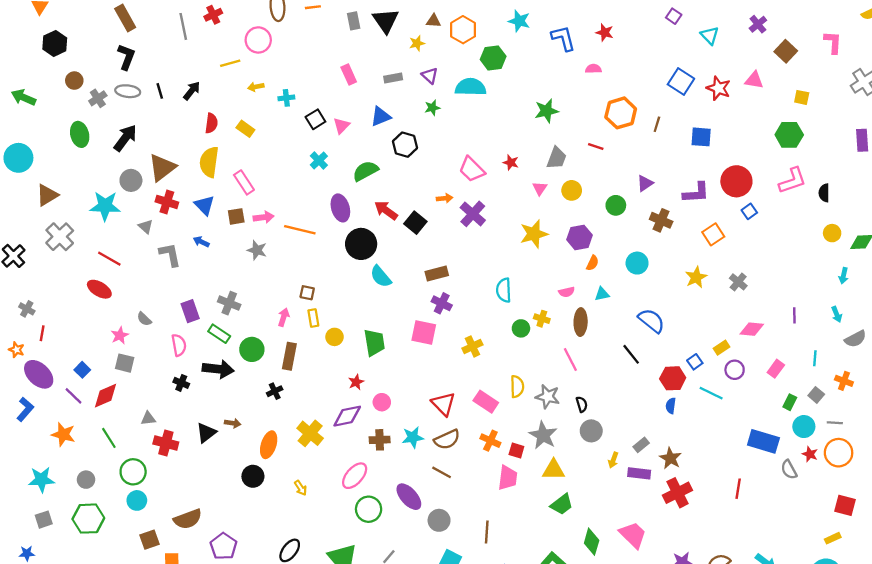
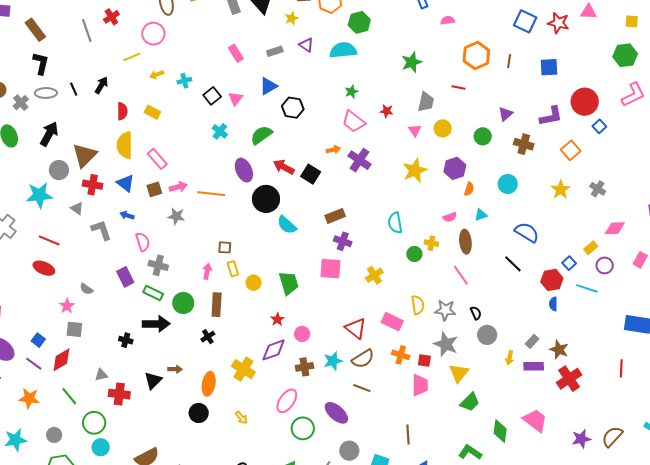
green star: (432, 108) -> (351, 92), moved
pink semicircle: (179, 345) -> (143, 242), moved
yellow triangle: (554, 470) -> (459, 373), turned -45
gray circle: (439, 520) -> (349, 451), moved

